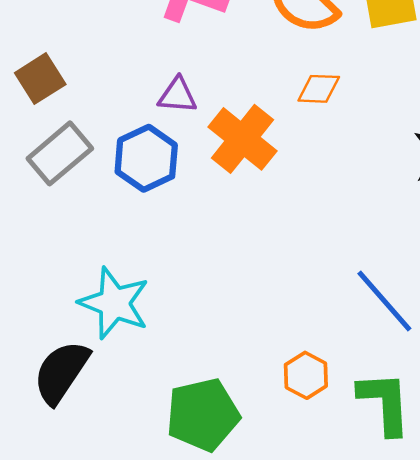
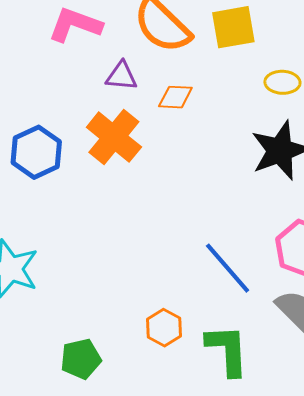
purple triangle: (178, 95) -> (122, 76), moved
green pentagon: (203, 415) -> (81, 359), size x0.7

